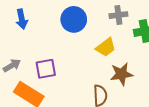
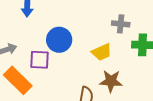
blue circle: (74, 19) -> (59, 40), moved

